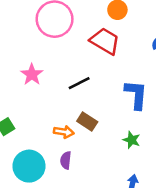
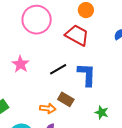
blue L-shape: (136, 95) -> (87, 75), moved

